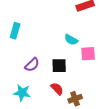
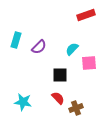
cyan semicircle: (71, 40) -> (72, 49), turned 104
purple semicircle: (32, 65) -> (39, 47), moved

